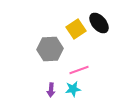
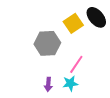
pink line: (79, 70) -> (76, 64), turned -36

